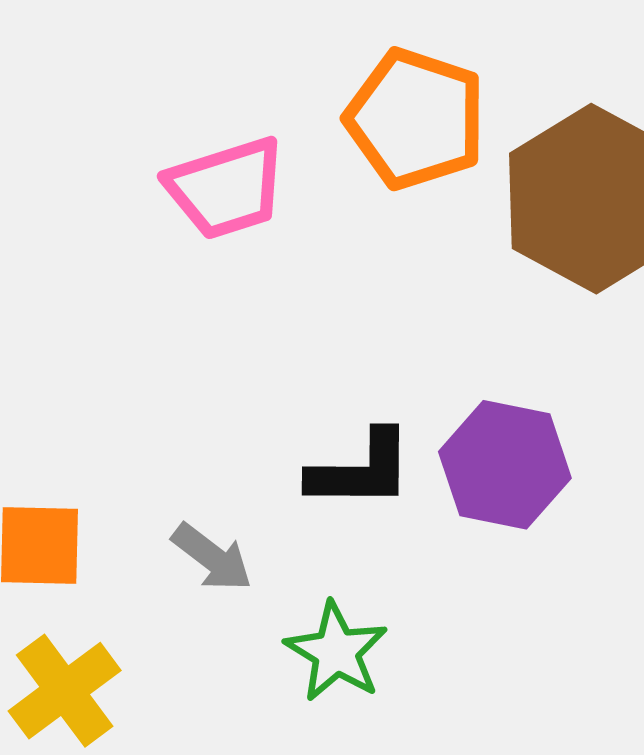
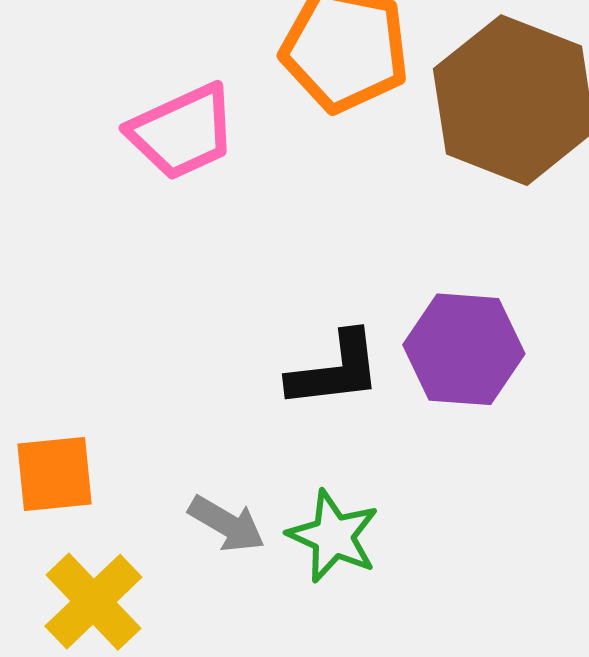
gray arrow: (212, 557) -> (227, 524), moved

